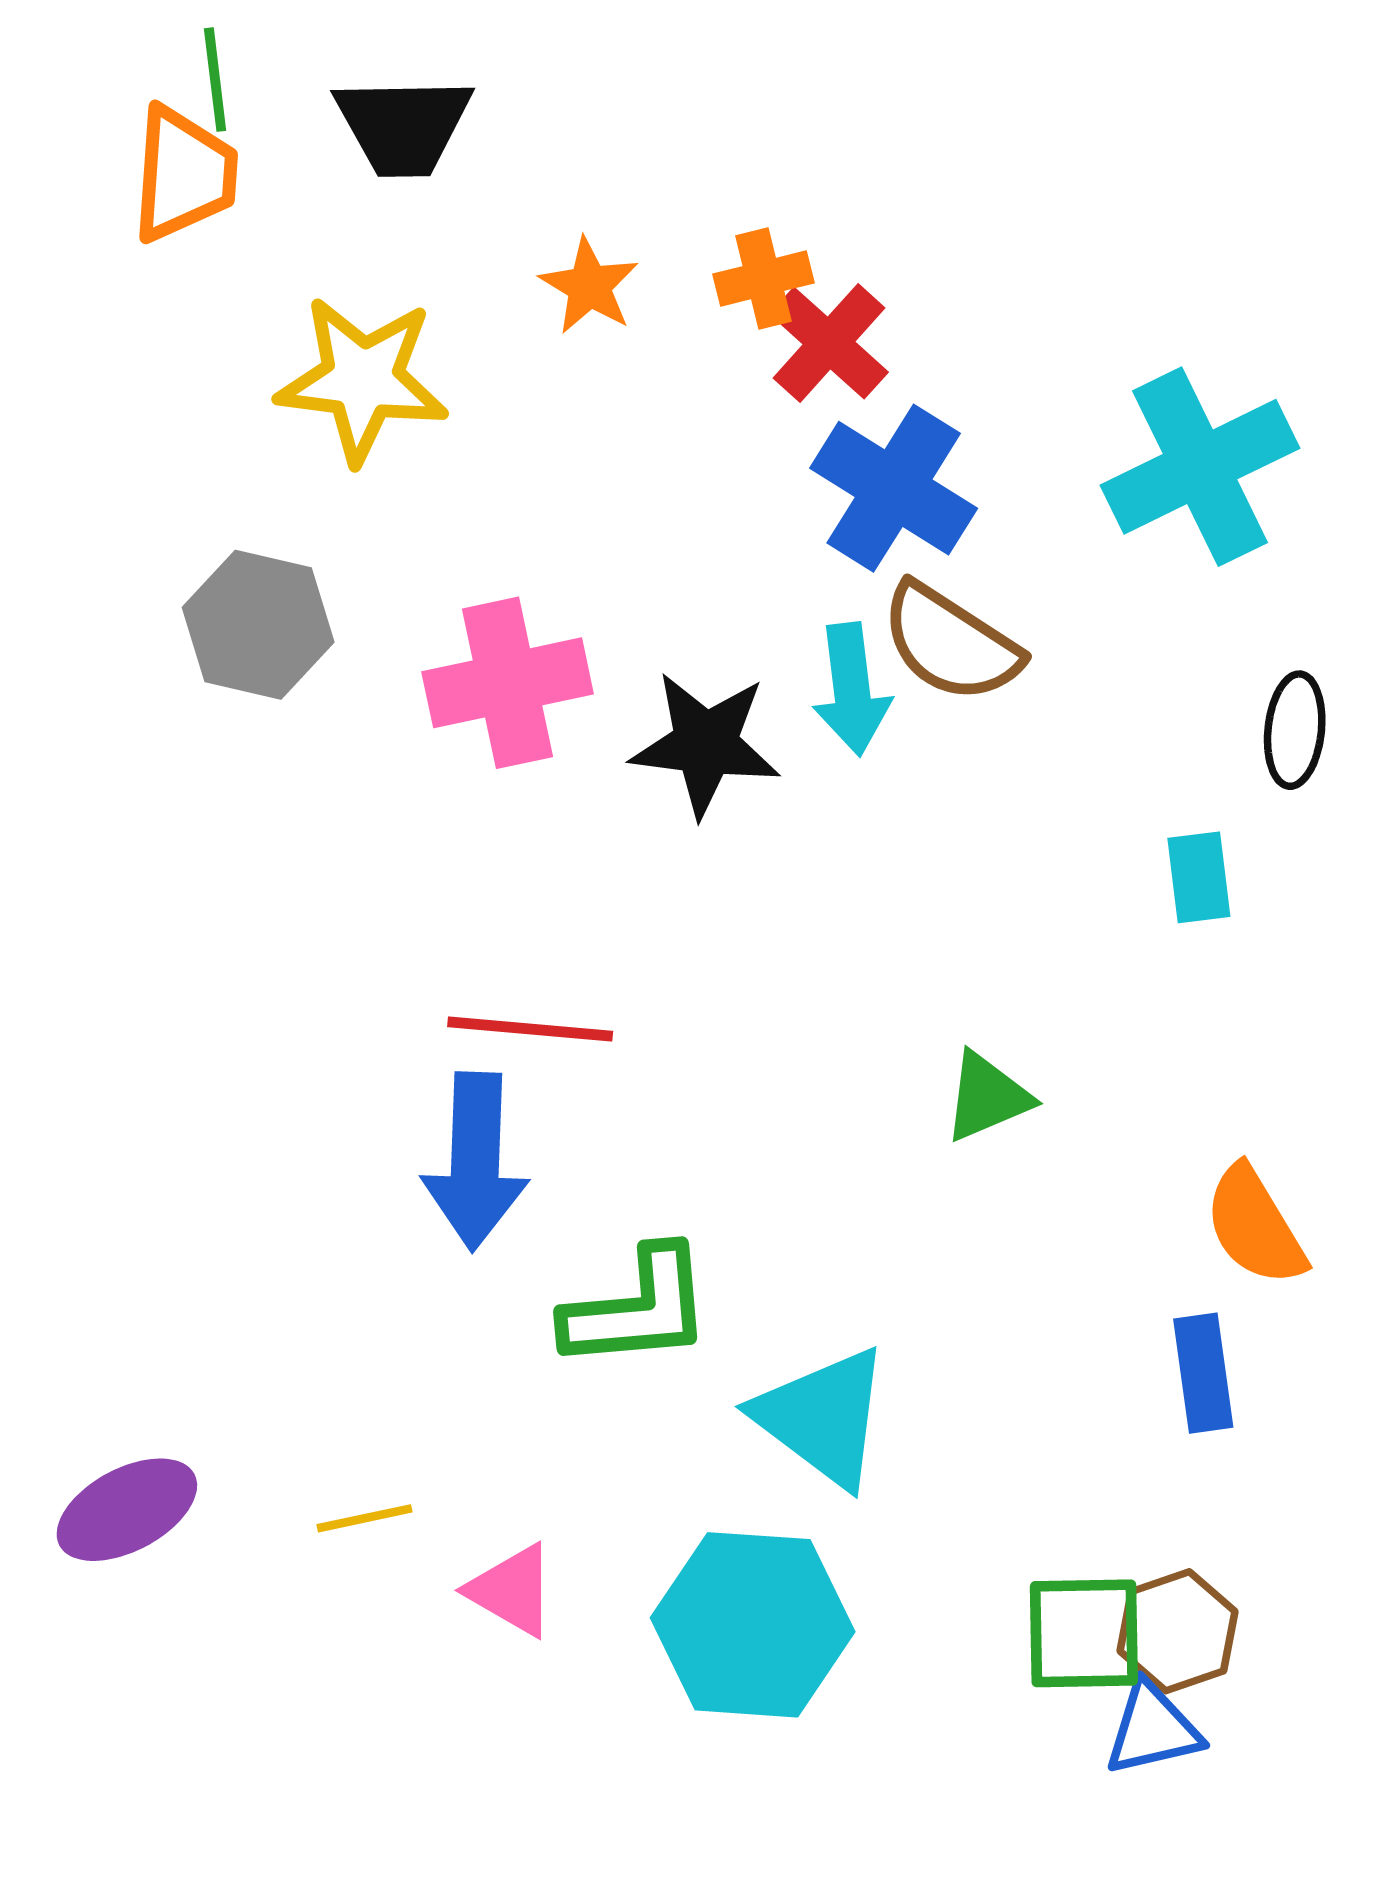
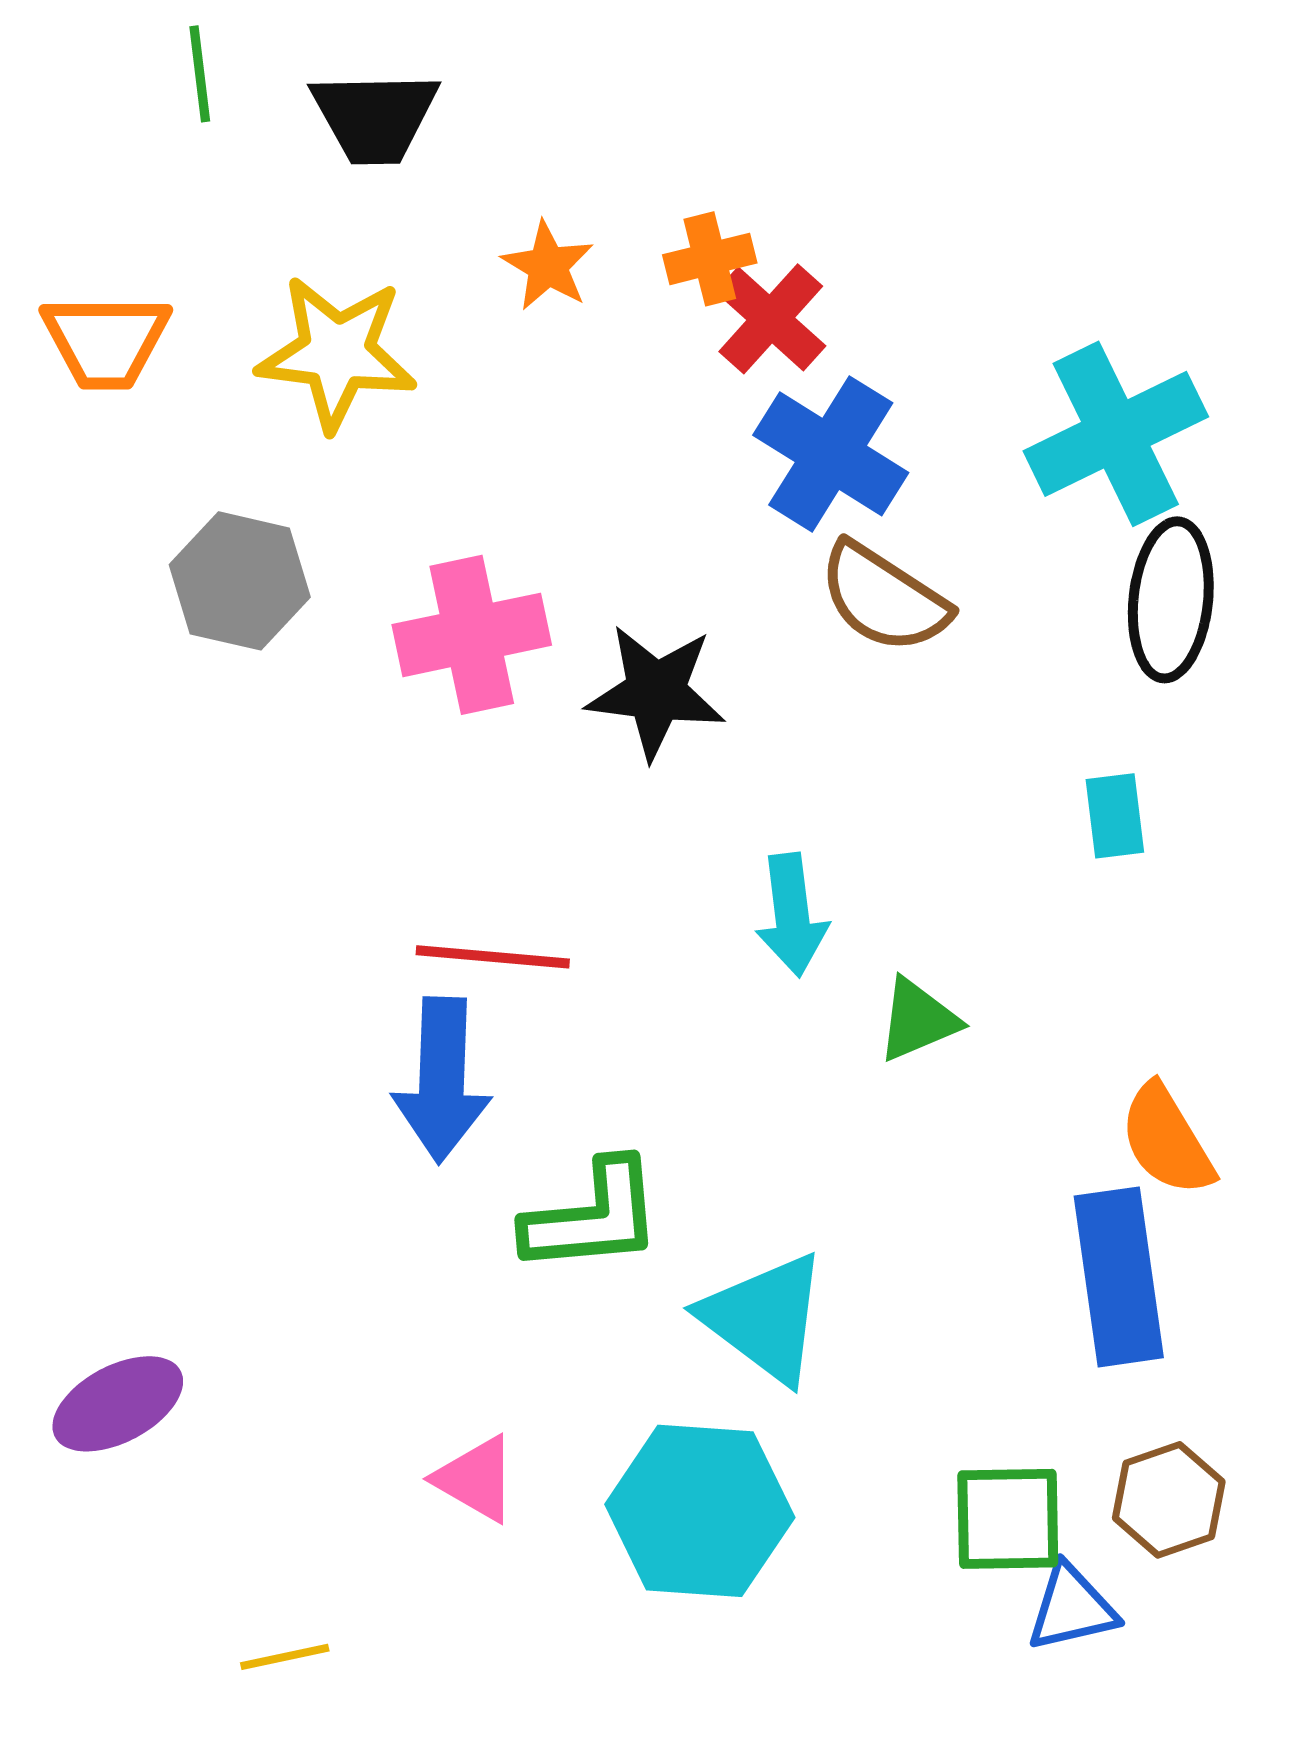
orange trapezoid: (184, 174) -> (106, 341), moved, turned 86
cyan arrow: (852, 689) -> (792, 915), moved
black ellipse: (1295, 730) -> (1171, 600), moved, size x1.5
blue rectangle: (1203, 1373) -> (1119, 1277), size x1.6
yellow line: (365, 1518) -> (285, 1657), moved
brown hexagon: (1177, 1631) -> (1169, 1500), moved

